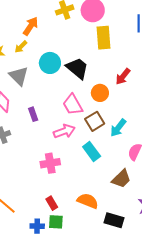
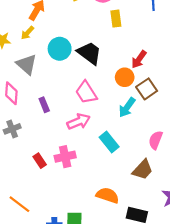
yellow rectangle: (103, 38) -> (116, 19), size x0.7
orange circle: (100, 93) -> (125, 77), moved
brown square: (95, 121) -> (147, 89), moved
cyan arrow: (118, 128) -> (127, 107), moved
red rectangle: (52, 203) -> (40, 161), moved

